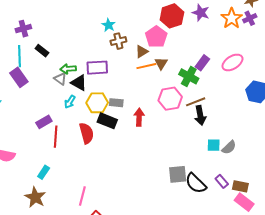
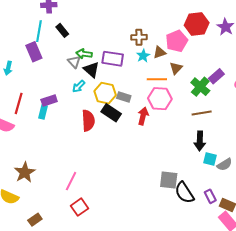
cyan star: (109, 25) -> (143, 56), moved
orange line: (146, 66) -> (157, 79), moved
pink hexagon: (170, 99) -> (160, 99), moved
black arrow: (200, 115) -> (200, 141), moved
red line: (56, 137) -> (19, 103), moved
cyan rectangle: (44, 172) -> (43, 112), moved, turned -32

